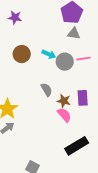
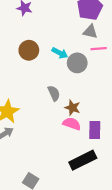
pink line: (84, 59) -> (99, 49), moved
purple rectangle: (83, 98) -> (95, 130), moved
pink semicircle: (64, 115) -> (72, 124), turned -35

